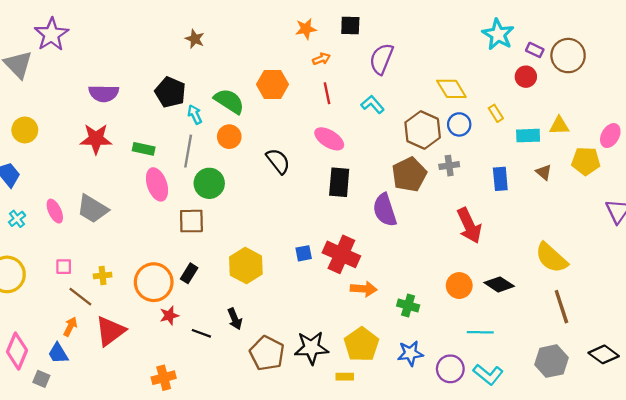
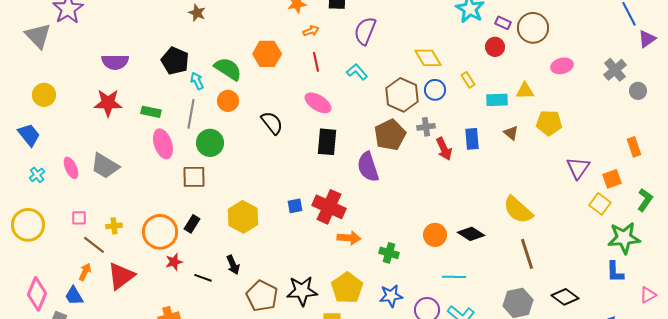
pink ellipse: (610, 136) -> (562, 66), moved, turned 45
red arrow: (469, 226) -> (444, 149), moved, size x0.7

